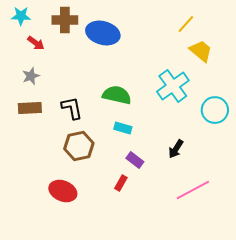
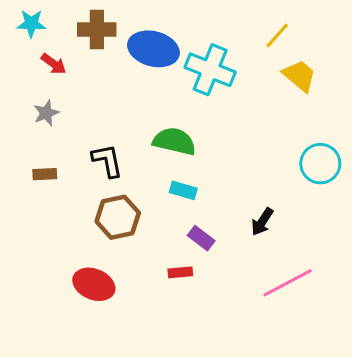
cyan cross: (173, 86) -> (210, 70), moved, turned -32
brown rectangle: (30, 108) -> (45, 174), moved, size x0.7
red rectangle: (121, 183) -> (180, 272), turned 56

